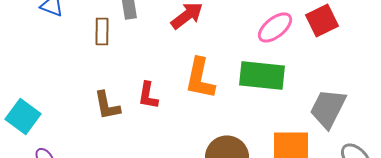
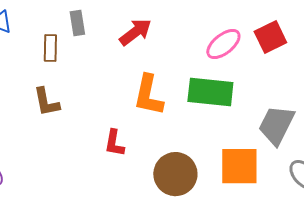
red L-shape: (148, 95) -> (114, 143), moved
brown L-shape: (107, 105) -> (46, 102), moved

